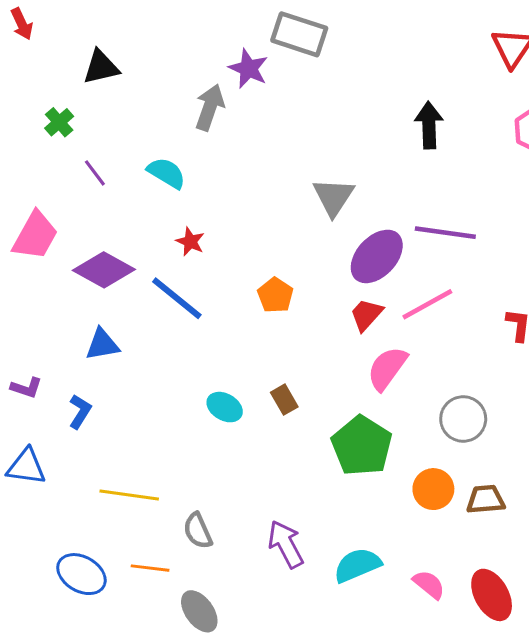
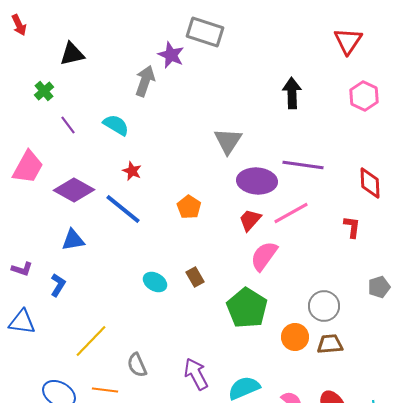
purple ellipse: (377, 256) -> (257, 181), turned 51
gray circle: (463, 419) -> (324, 306), moved
yellow line: (129, 495) -> (91, 341), turned -54

